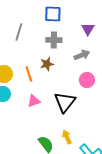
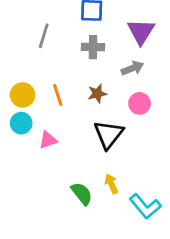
purple triangle: (88, 29) -> (141, 32), size x1.5
brown star: (47, 64) -> (97, 94), moved
pink triangle: (34, 101) -> (48, 140), moved

